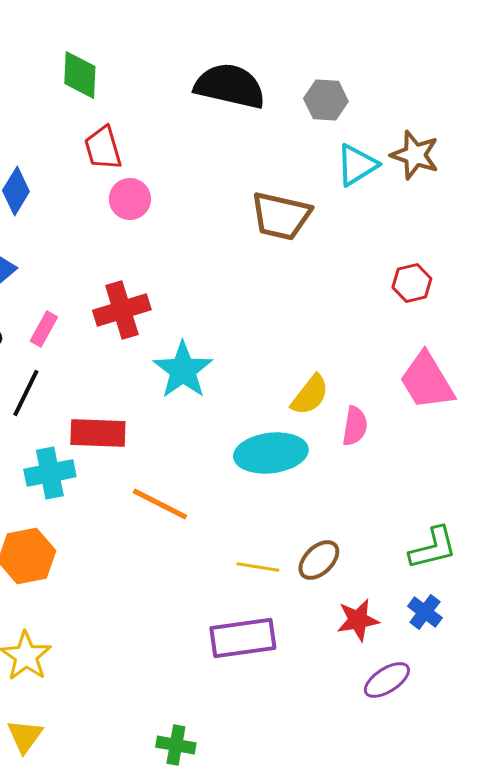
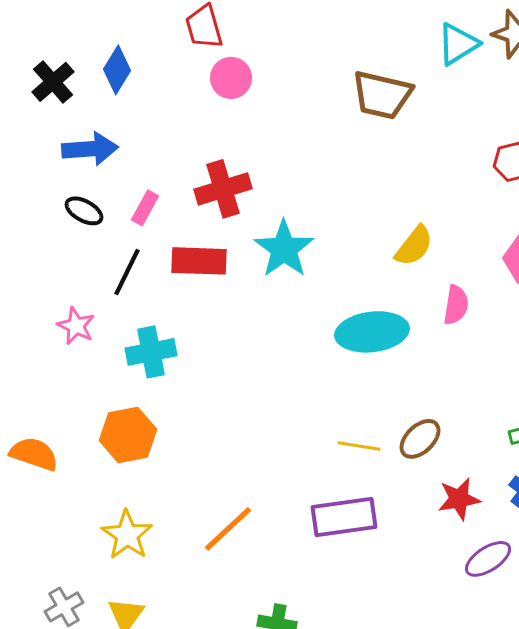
yellow semicircle: (310, 395) -> (414, 246), moved
red rectangle: (98, 433) -> (199, 261), moved
orange line: (160, 504) -> (228, 529), moved, turned -70

